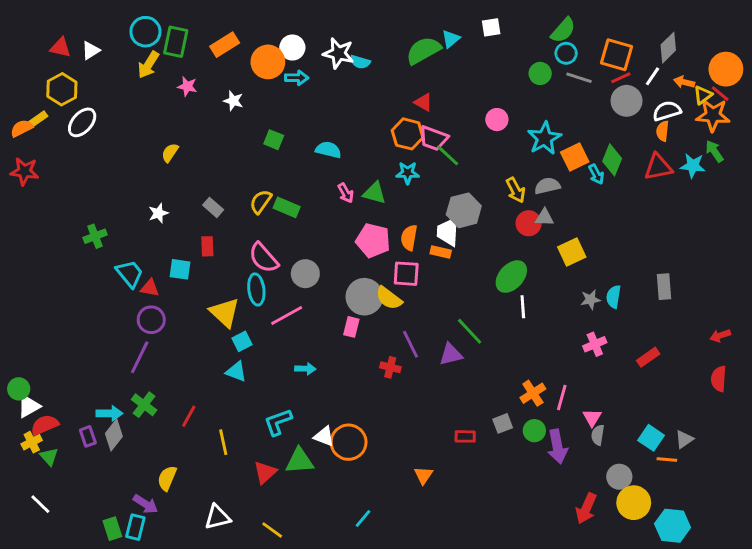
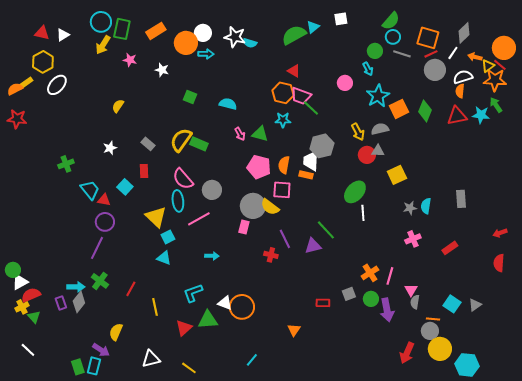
cyan arrow: (596, 174) -> (368, 69), moved
yellow semicircle: (261, 202) -> (181, 140), size x1.4
cyan square: (180, 269) -> (125, 187), turned 35
orange line: (667, 459) -> (433, 319), moved

